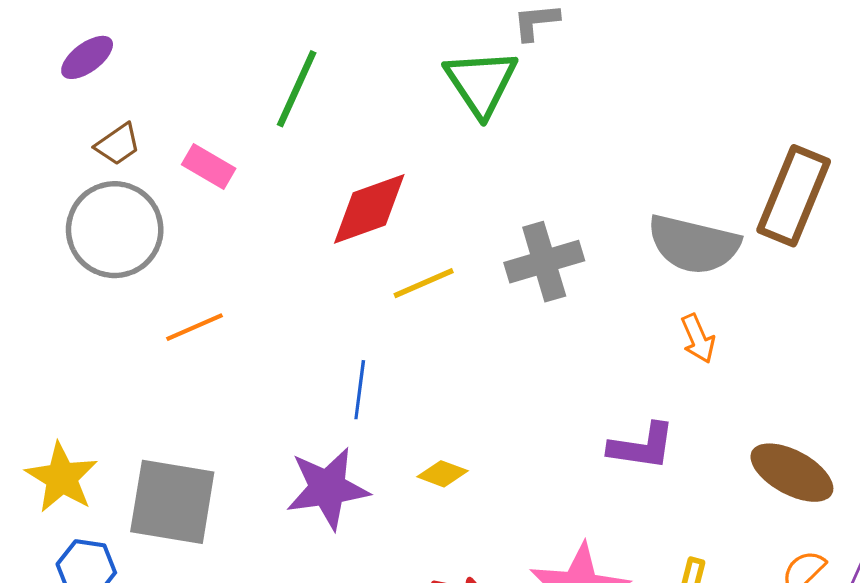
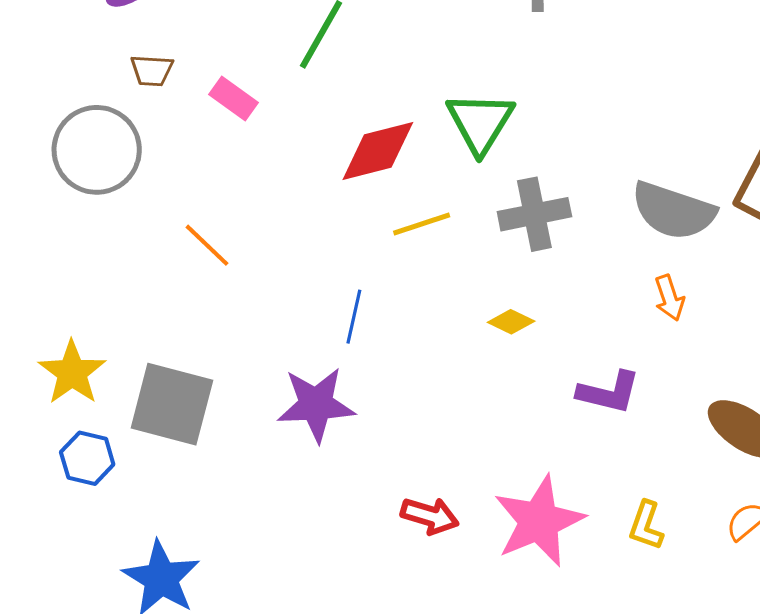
green triangle: (481, 83) -> (480, 122), moved
brown trapezoid: (118, 144) -> (152, 71), turned 33
gray circle: (115, 230) -> (97, 150), moved
orange line: (195, 327) -> (207, 245), turned 62
yellow diamond: (442, 474) -> (511, 322), moved

